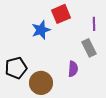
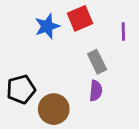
blue star: (41, 30) -> (47, 26), moved
gray rectangle: (89, 48) -> (97, 62), moved

